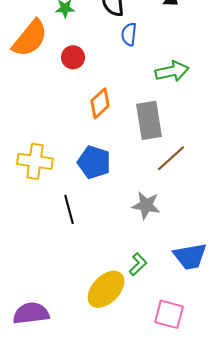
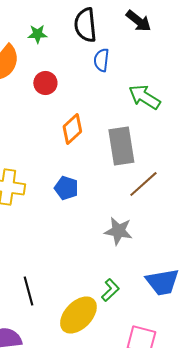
green arrow: (172, 71) -> (144, 97), turned -136
blue pentagon: (94, 162) -> (66, 188), size x0.7
black line: (69, 209) -> (28, 291), moved

